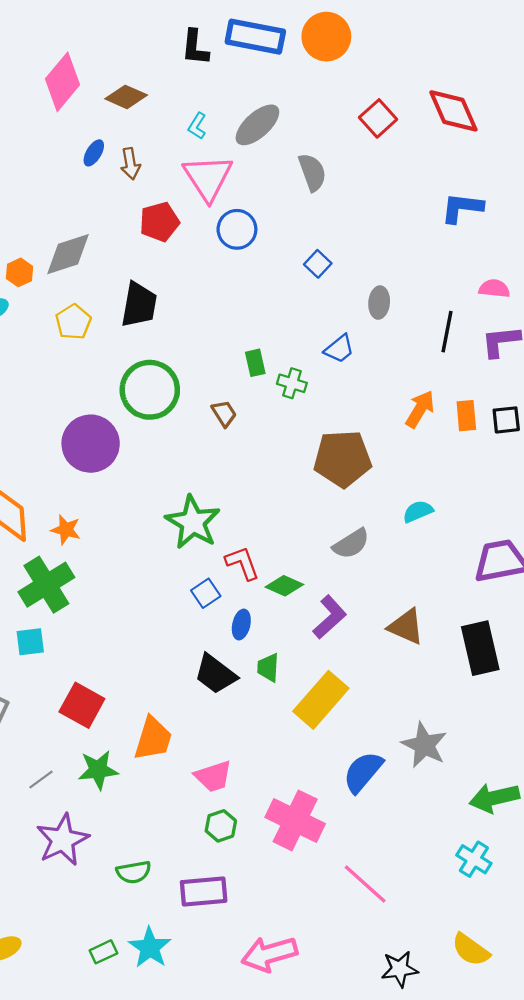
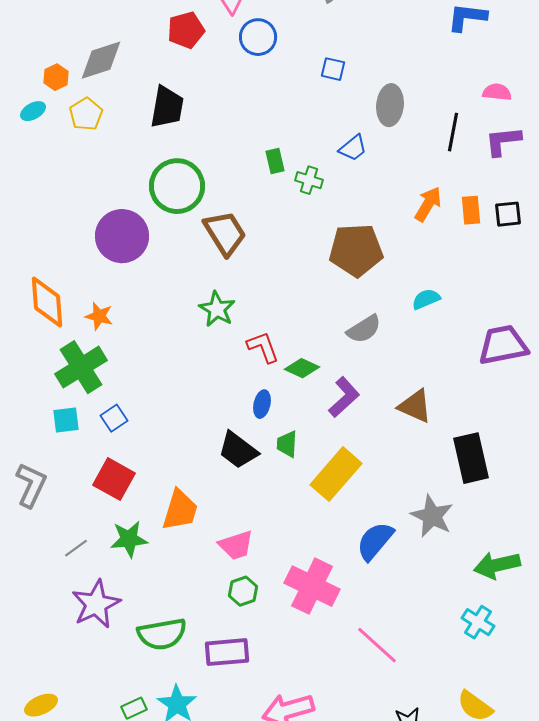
blue square: (318, 264) -> (333, 69), turned -30
gray ellipse: (379, 303) -> (390, 105), size x1.4
yellow pentagon: (73, 322) -> (86, 114), moved
brown trapezoid: (224, 413) -> (225, 233), moved, size x1.8
green star: (193, 522) -> (217, 309), size x0.7
blue square: (206, 593) -> (114, 418), moved
black rectangle: (480, 648) -> (471, 458), moved
green semicircle: (134, 872) -> (162, 634), size x1.5

